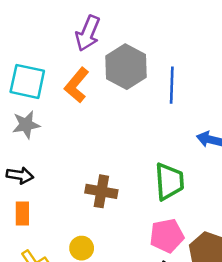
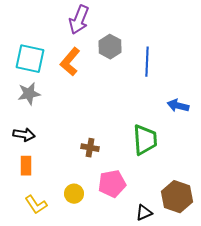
gray hexagon: (126, 67) -> (110, 47), size x0.7
brown cross: (101, 191) -> (90, 148), size x0.7
pink pentagon: (167, 236) -> (112, 184), moved

